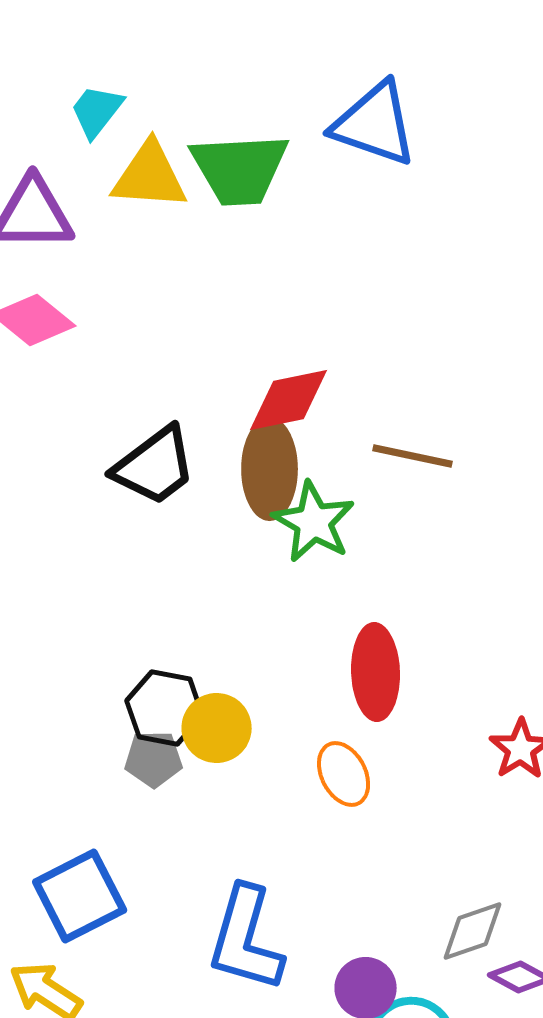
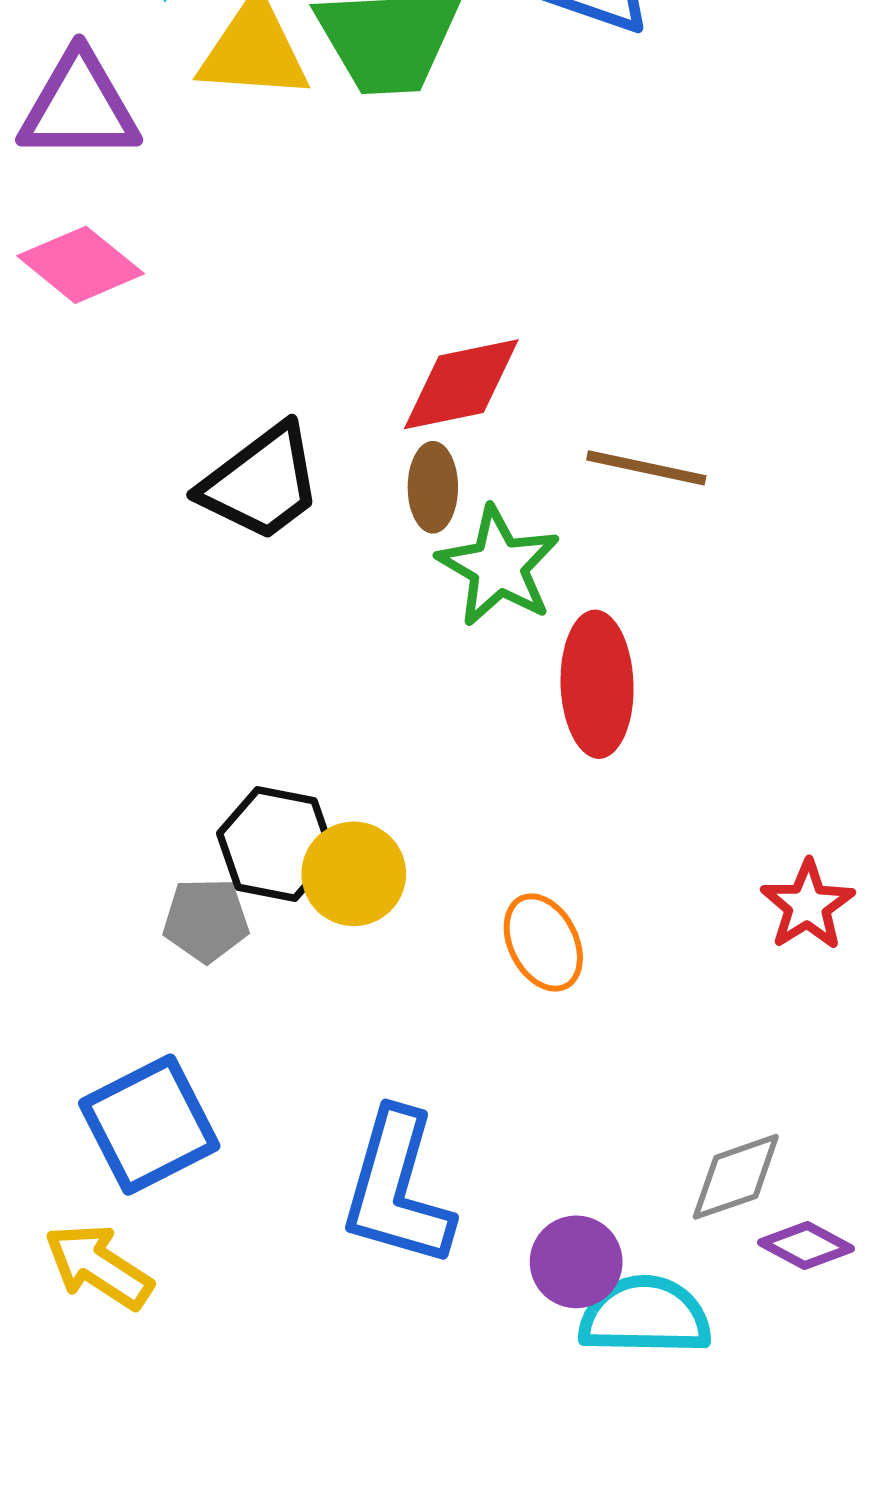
brown ellipse: (270, 469) -> (433, 487), size x0.6
red ellipse: (376, 672) -> (597, 684), moved
gray pentagon: (154, 759) -> (206, 920), moved

